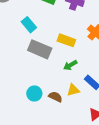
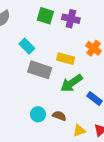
green arrow: (70, 65) -> (72, 83), size x1.6
yellow triangle: (73, 90) -> (79, 131), moved

